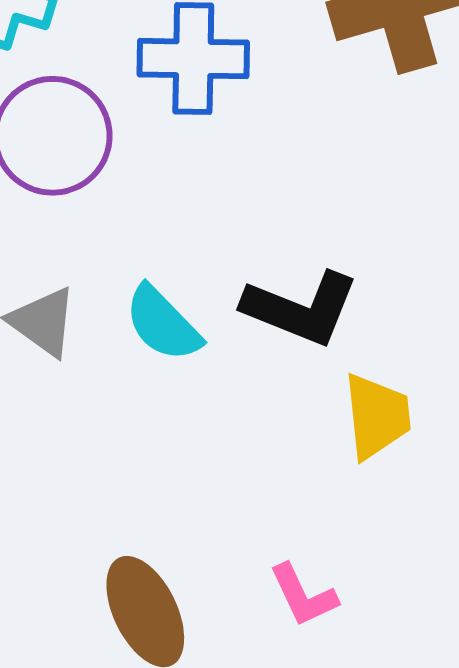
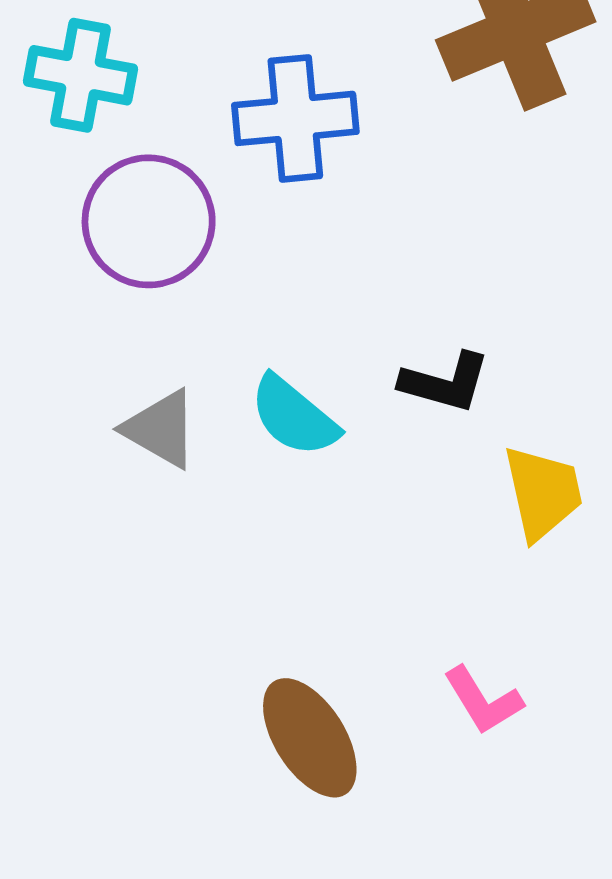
black L-shape: (301, 308) -> (445, 382), size x0.7

